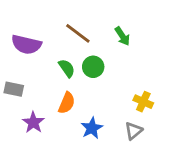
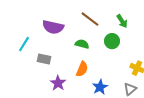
green circle: (93, 67) -> (112, 41), moved
green semicircle: (67, 68) -> (82, 44), turned -40

